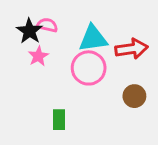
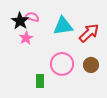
red arrow: (131, 49) -> (89, 33), turned -35
pink circle: (89, 68) -> (62, 64), moved

